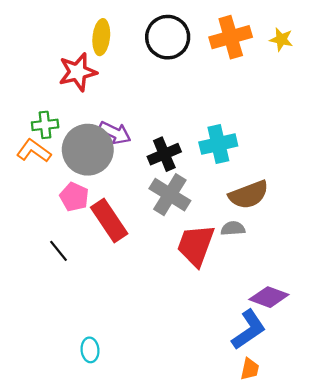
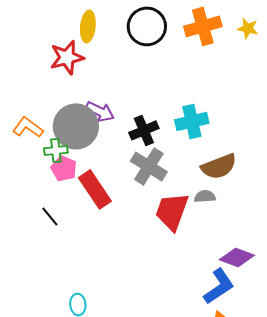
green cross: (45, 125) -> (56, 150), moved

